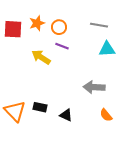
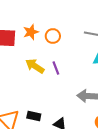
purple line: (62, 46) -> (56, 68), moved, turned 48

